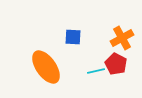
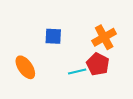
orange ellipse: (46, 67) -> (25, 67), size x0.7

